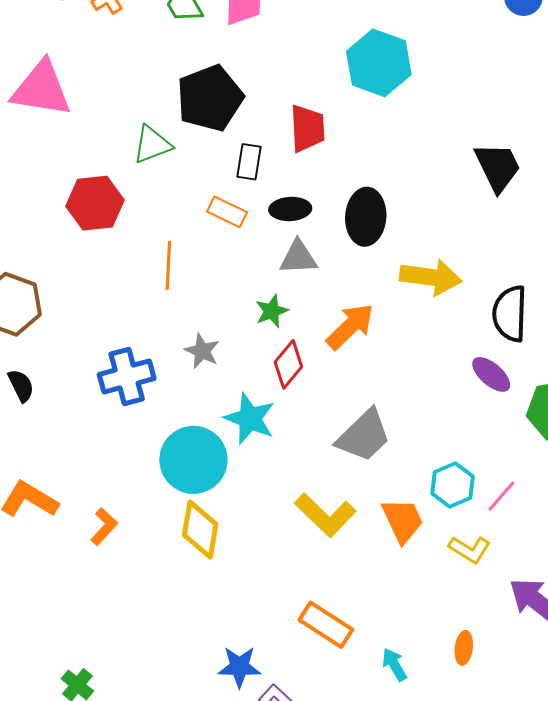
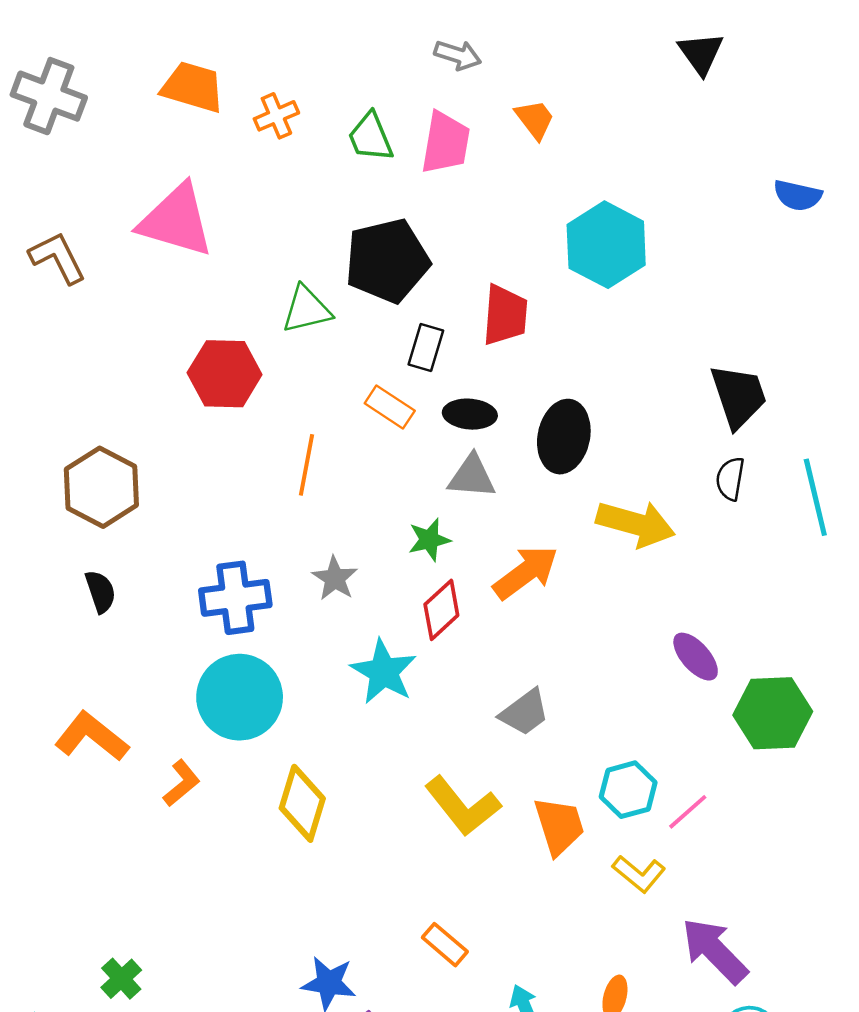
black semicircle: (510, 314) -> (730, 479), moved, size x0.6
gray trapezoid: (364, 436) -> (525, 712), size x0.7
cyan circle: (193, 460) -> (240, 697), moved
orange rectangle: (326, 625) -> (445, 945), size x0.7

